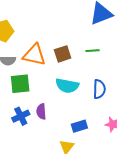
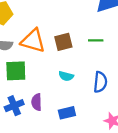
cyan semicircle: (67, 86) -> (66, 76), size x0.6
blue rectangle: (79, 126) -> (67, 113), moved

